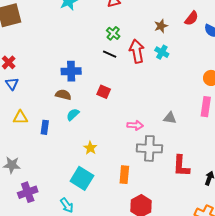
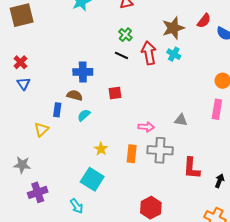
brown star: (161, 26) -> (173, 28), size x1.6
red square: (104, 92) -> (115, 93), turned -32
yellow triangle: (20, 117) -> (41, 129), moved, turned -42
blue rectangle: (45, 127) -> (57, 110), moved
orange rectangle: (124, 175) -> (132, 154), moved

